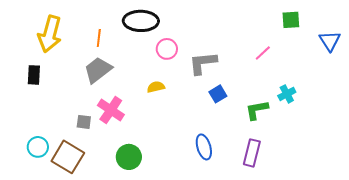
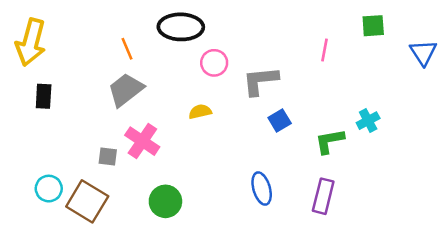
yellow arrow: (50, 34) -> (31, 42), moved
orange line: (99, 38) -> (127, 49), turned -30
pink line: (263, 53) -> (324, 50), moved, turned -36

